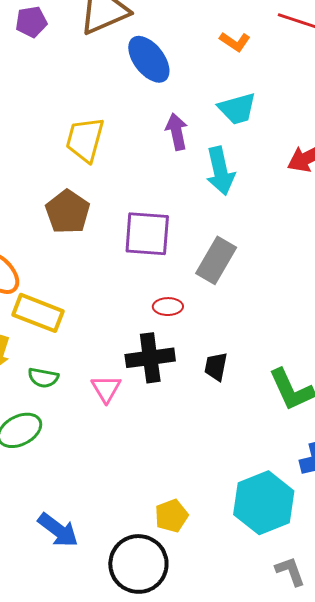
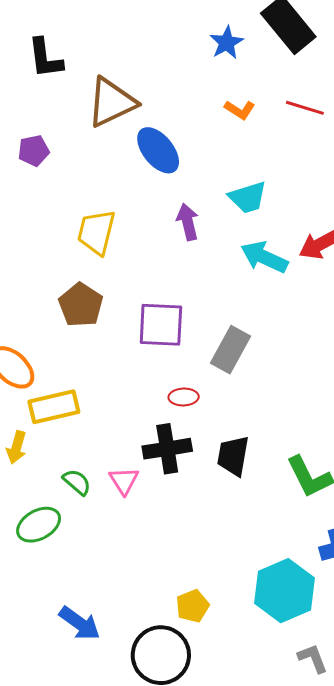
purple pentagon: (31, 22) -> (34, 151), moved
orange L-shape: (235, 42) -> (240, 110), moved
cyan arrow: (220, 171) -> (264, 257), moved, turned 129
yellow rectangle: (38, 313) -> (54, 407), turned -33
black trapezoid: (216, 367) -> (233, 456), size x1.4
green semicircle: (43, 378) -> (77, 482), moved, turned -148

